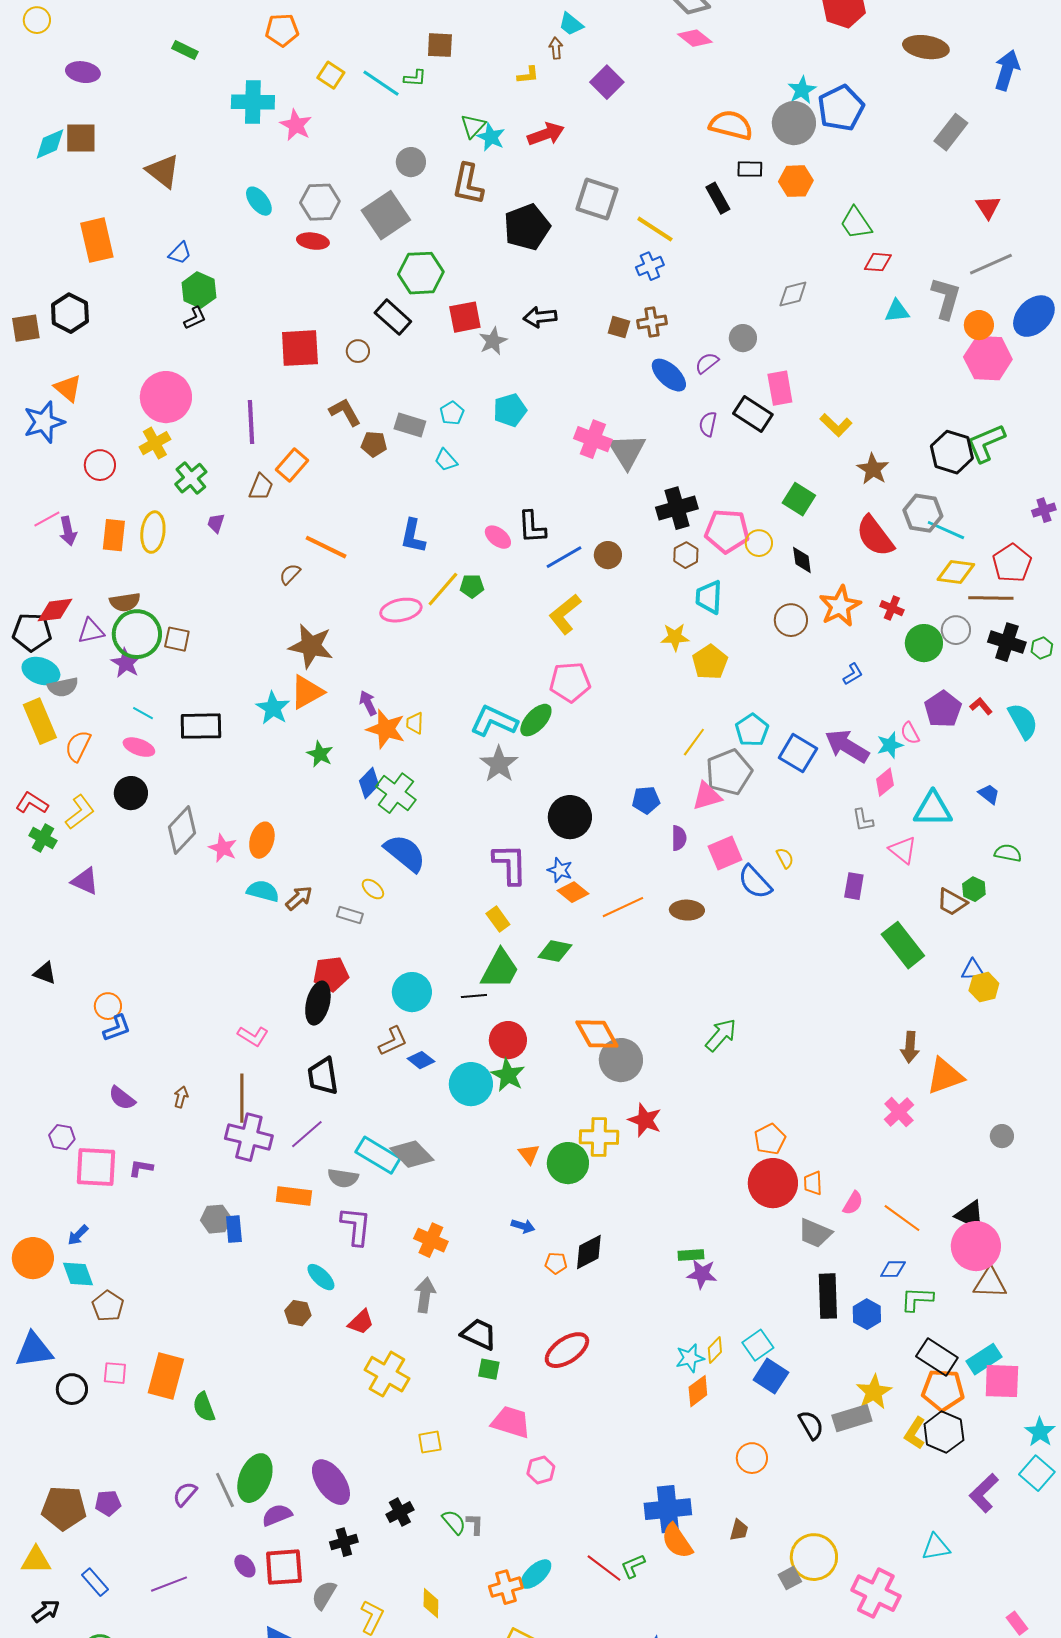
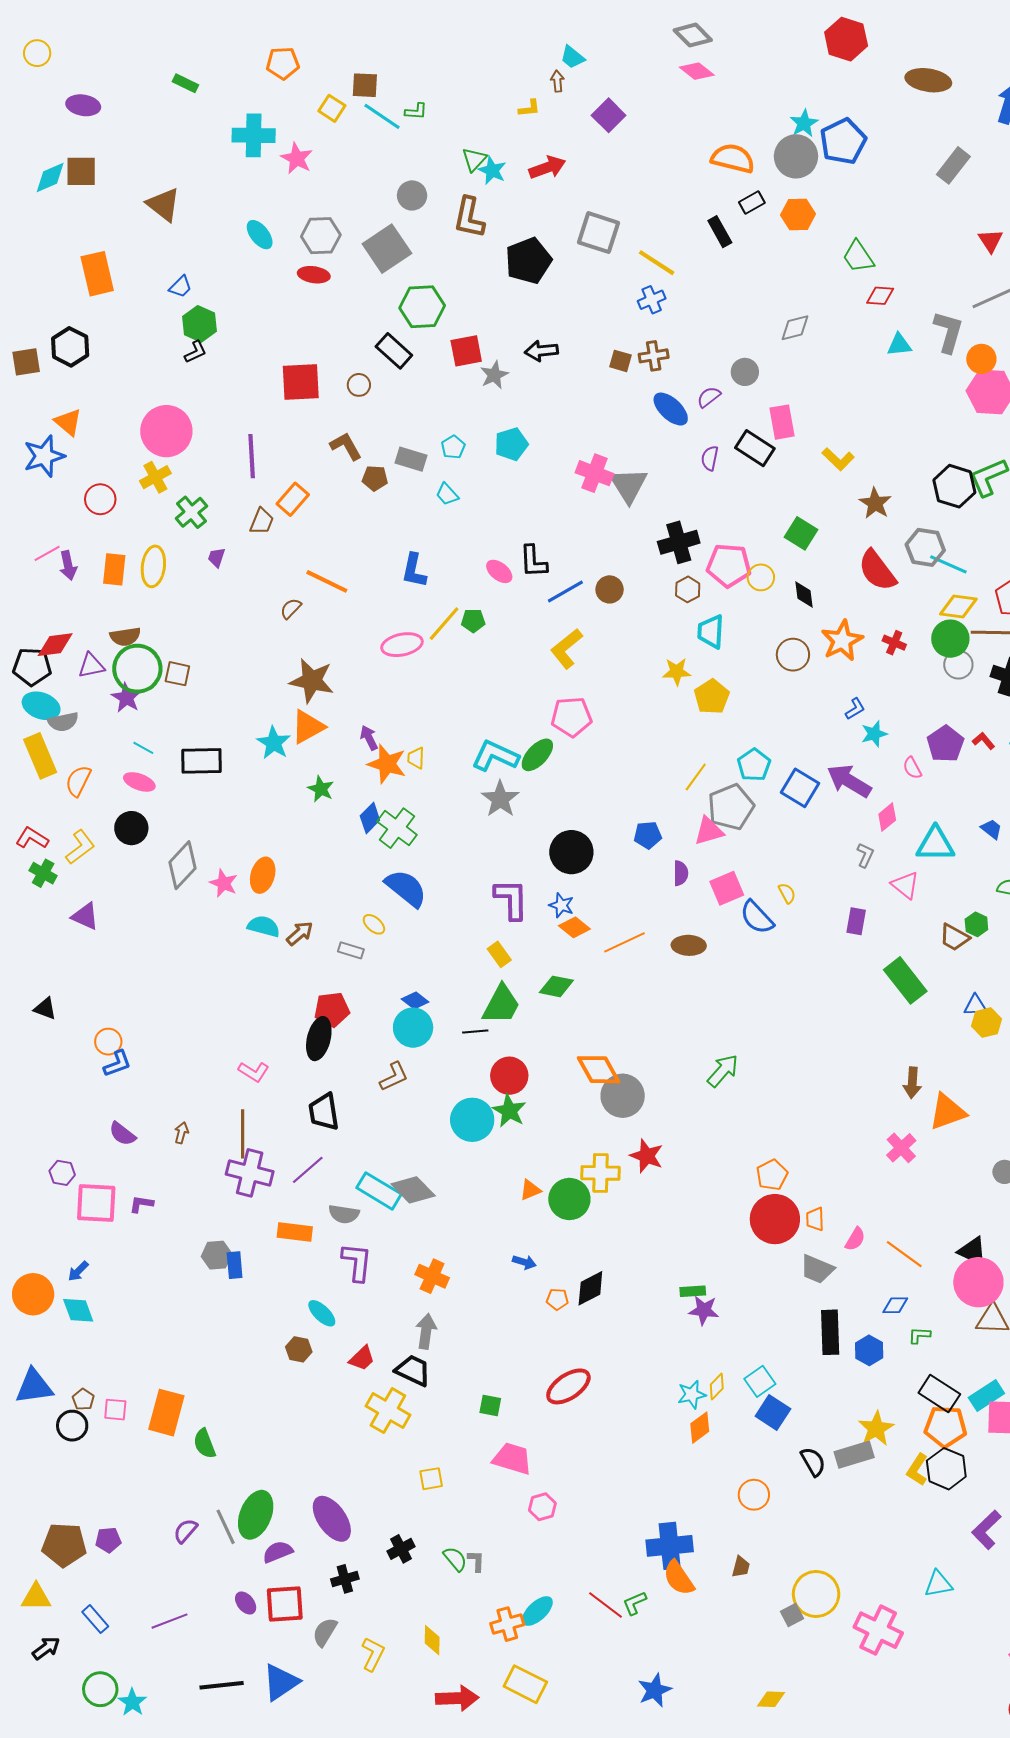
brown square: (440, 45) -> (365, 85), moved
black rectangle: (750, 169) -> (752, 203), turned -30
green circle: (924, 643) -> (950, 639), moved
cyan star: (890, 745) -> (874, 734), moved
gray L-shape: (863, 820) -> (865, 855), turned -145
blue diamond: (421, 1060) -> (415, 1000), moved
orange triangle: (529, 1154) -> (530, 1190), turned 45
green L-shape: (917, 1299) -> (919, 1335), size x0.7
brown pentagon: (108, 1306) -> (83, 1399), moved, size x0.7
black trapezoid: (479, 1334) -> (413, 1370), moved

